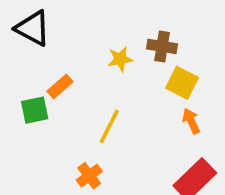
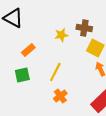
green square: (35, 110) -> (22, 75), moved
orange cross: (89, 176) -> (60, 96), moved

